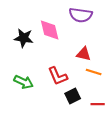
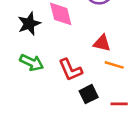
black star: (24, 38) -> (29, 24), turned -30
green arrow: (24, 82) -> (32, 63), moved

